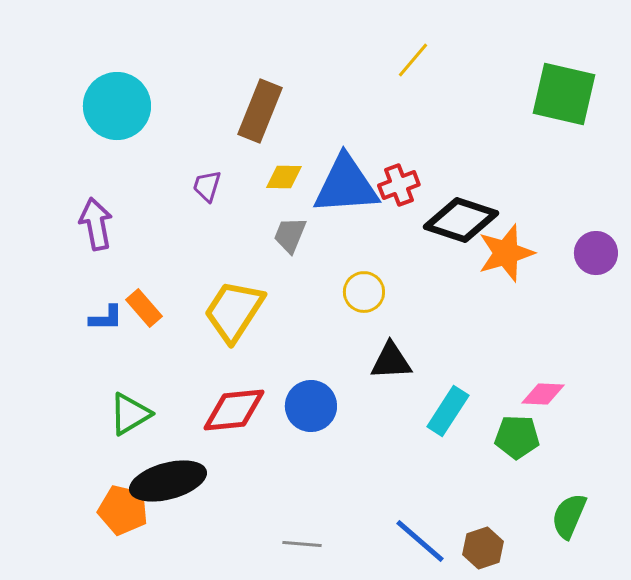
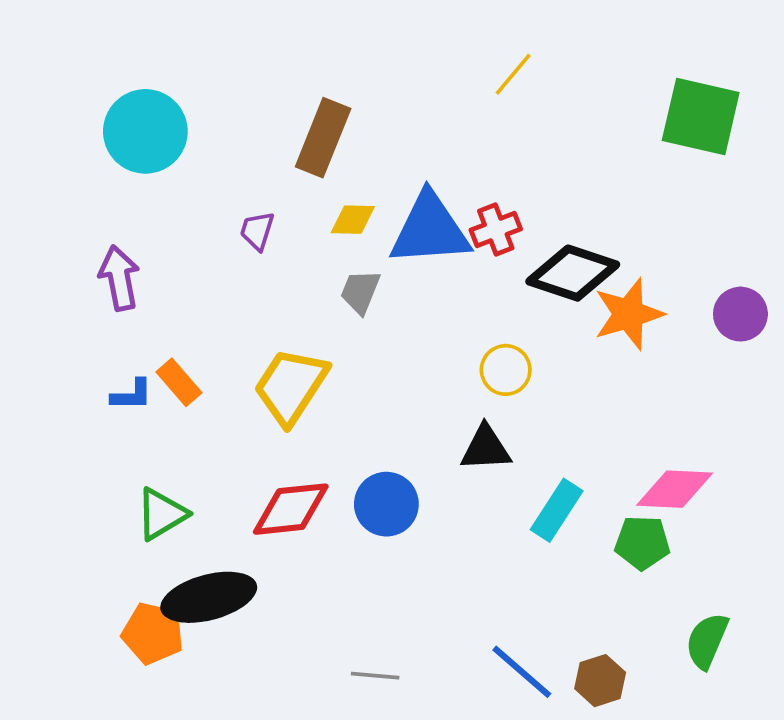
yellow circle: (364, 292) -> (506, 370), moved
pink diamond: (543, 394) -> (675, 489), size x1.4

